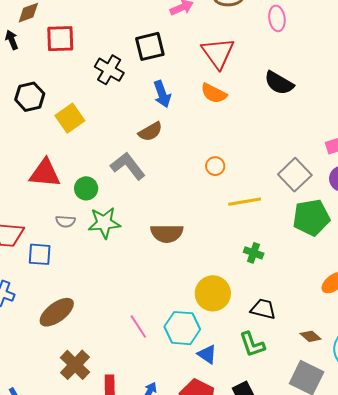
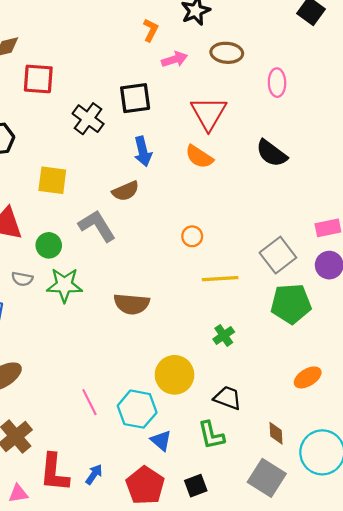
yellow square: (70, 118) -> (52, 180), moved, turned 36
green cross: (254, 253) -> (224, 335), turned 30
brown diamond: (311, 336) -> (276, 433), turned 40

